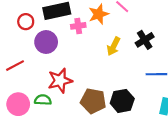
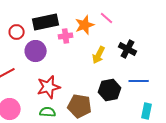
black cross: (145, 40) -> (128, 49), turned -30
green semicircle: (43, 100) -> (48, 112), moved
black hexagon: (122, 101) -> (110, 90), moved

